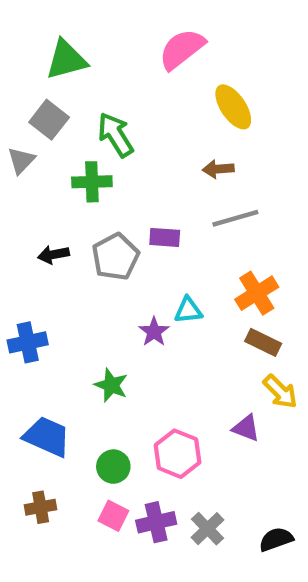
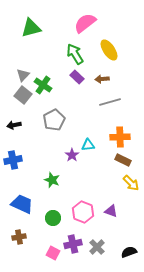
gray square: (49, 120) -> (23, 95), moved
green arrow: (115, 135) -> (75, 54), moved
gray triangle: (21, 160) -> (23, 75), moved
green cross: (92, 182) -> (43, 85), turned 36
purple rectangle: (165, 237) -> (77, 77), moved, turned 40
black arrow: (53, 255) -> (14, 125), moved
orange cross: (257, 293) -> (120, 137), turned 30
purple triangle: (246, 428) -> (111, 211), moved
pink square: (113, 516) -> (53, 253), moved

